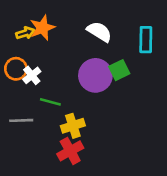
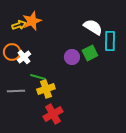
white semicircle: (99, 32) -> (93, 27), moved
cyan rectangle: (146, 40) -> (110, 41), moved
purple circle: (95, 75) -> (72, 57), size x0.6
yellow cross: (73, 126) -> (46, 89), moved

